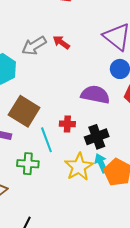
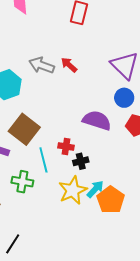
gray arrow: (34, 46) -> (42, 65), turned 45
black cross: (97, 137) -> (81, 161), moved, size x0.7
cyan arrow: (101, 163) -> (95, 189), turned 60

